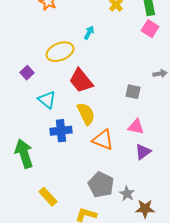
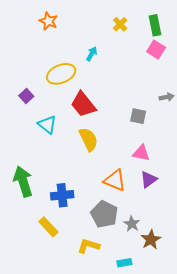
blue cross: (61, 131) -> (62, 195), moved
orange triangle: (103, 140) -> (115, 180), moved
brown star: (145, 209) -> (151, 240), turned -30

